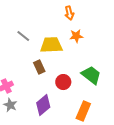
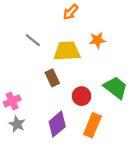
orange arrow: (69, 13) -> (71, 12), moved, turned 56
orange rectangle: (83, 111) -> (92, 125), moved

